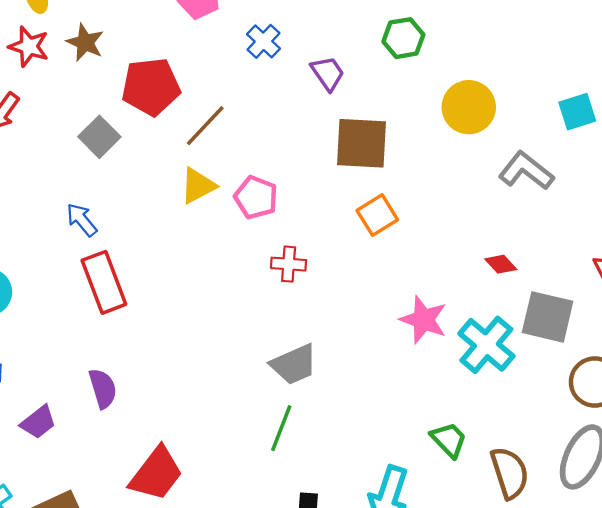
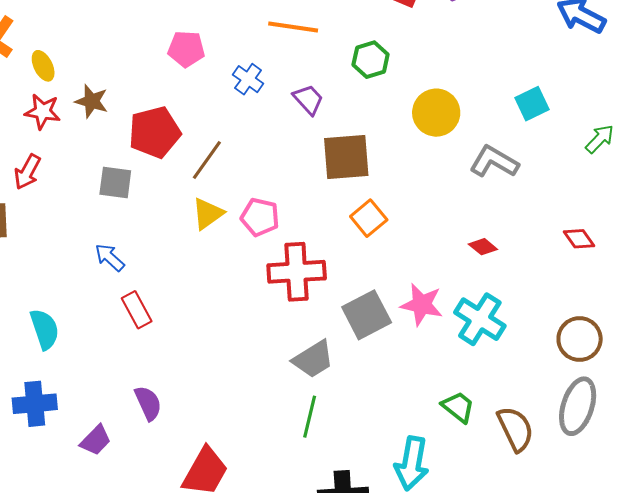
gray square: (99, 137) -> (115, 182), turned -30
red cross: (289, 264) -> (297, 272), size x1.8
red rectangle: (104, 282) -> (137, 310), size x0.7
gray square: (548, 317) -> (367, 315), moved, turned -33

